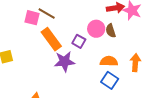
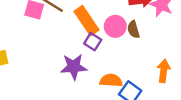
orange rectangle: (51, 39) -> (87, 21), moved
orange semicircle: (109, 61) -> (111, 80), moved

